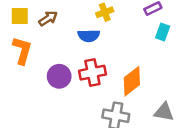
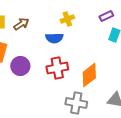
purple circle: (59, 76) -> (20, 66), moved

